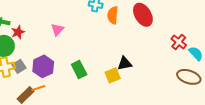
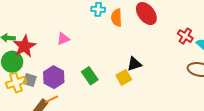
pink triangle: (57, 30) -> (63, 39), turned 32
red star: (18, 32) -> (25, 46), size x1.6
gray square: (19, 66) -> (30, 80), turned -32

